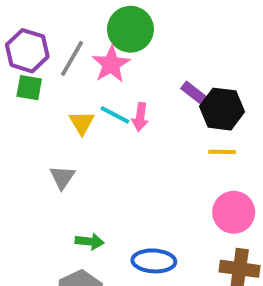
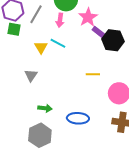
pink star: (111, 64) -> (88, 17), moved
pink arrow: (140, 117) -> (60, 20), moved
yellow line: (222, 152) -> (93, 74), moved

